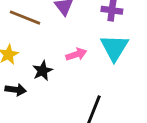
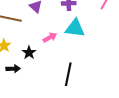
cyan triangle: (114, 48) -> (75, 28), turned -45

